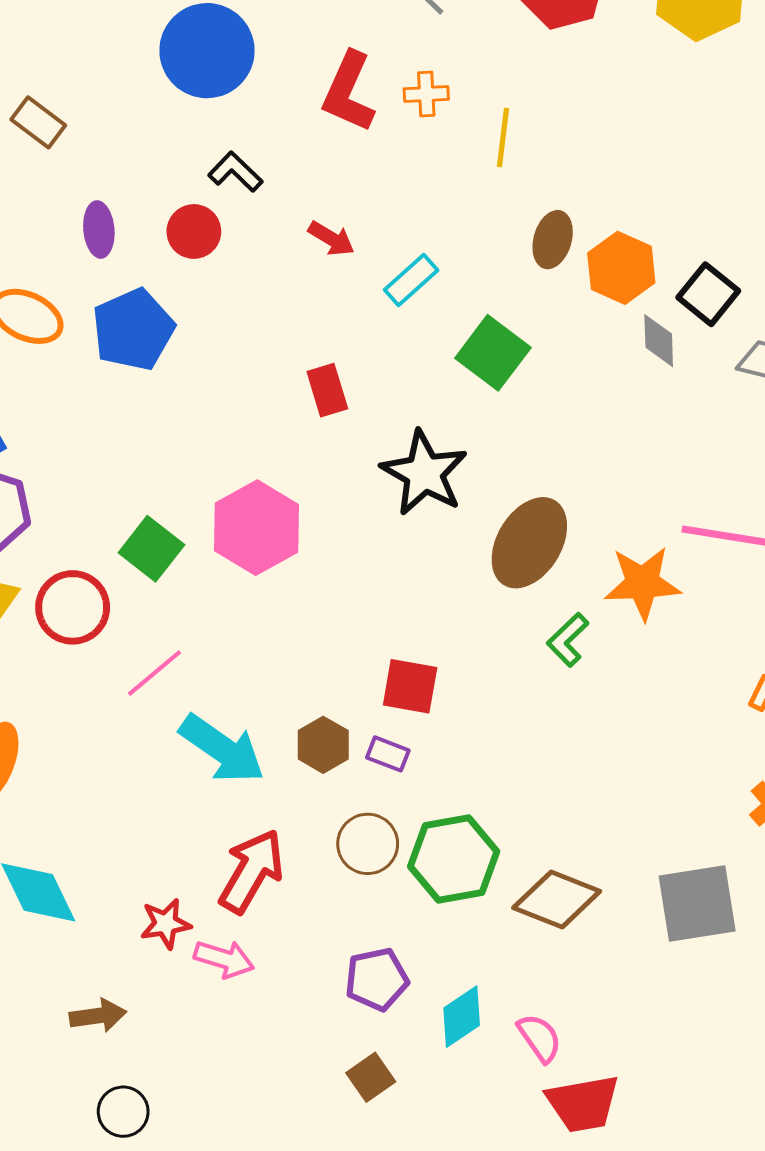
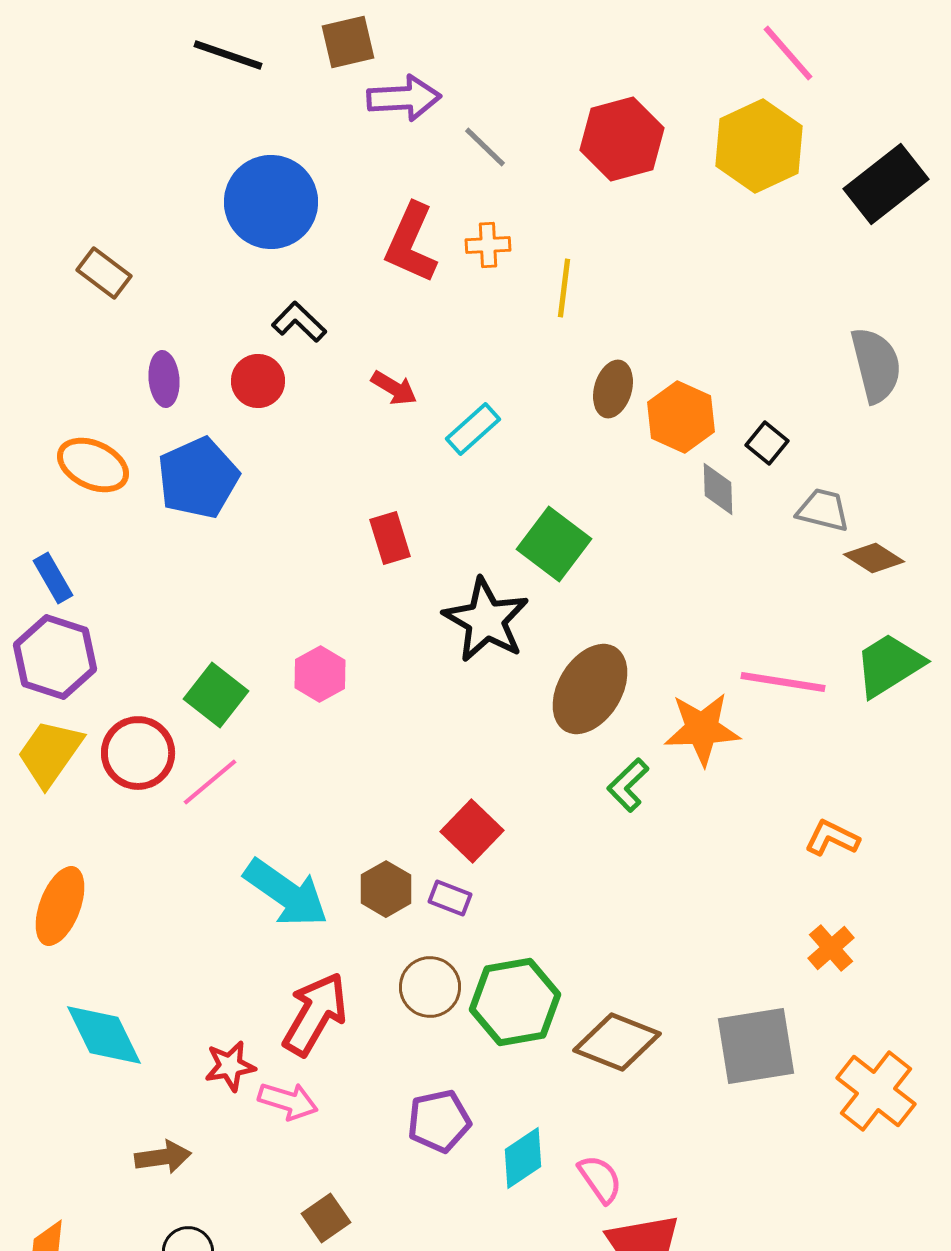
black square: (708, 294) -> (767, 443), size x0.7
green square: (493, 353) -> (554, 544), moved
pink hexagon: (257, 528) -> (320, 674), size x0.6
pink line: (154, 673) -> (210, 782), moved
red square: (410, 686) -> (472, 831), turned 34
brown square: (371, 1077) -> (326, 1218), moved

